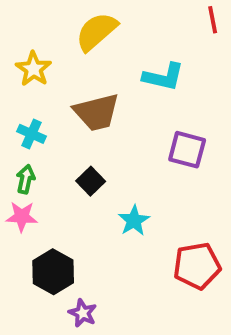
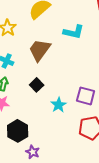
brown trapezoid: (96, 112) -> (40, 50), turned 140
purple square: (187, 150) -> (86, 96), moved

